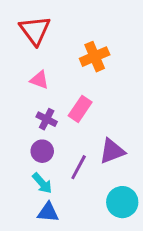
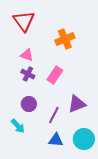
purple cross: (47, 119) -> (28, 74), moved
cyan arrow: (42, 183) -> (18, 126), moved
blue triangle: (48, 212) -> (56, 140), moved

